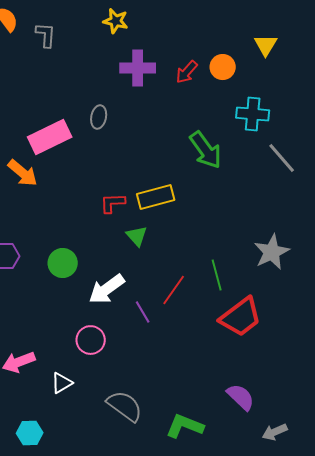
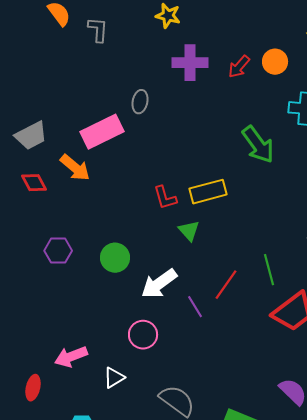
gray ellipse: (99, 117) -> (140, 102), moved
red L-shape: (113, 203) -> (165, 198), turned -104

